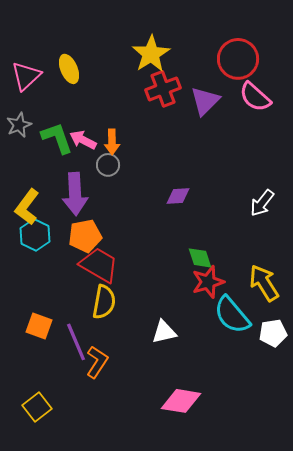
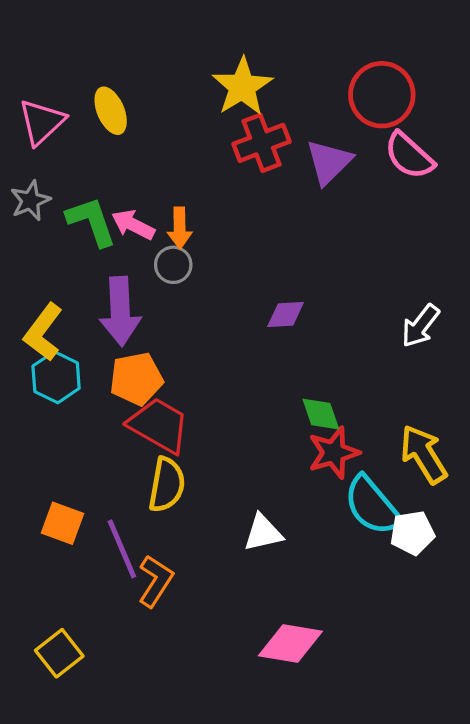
white pentagon: (273, 333) -> (412, 533), moved

